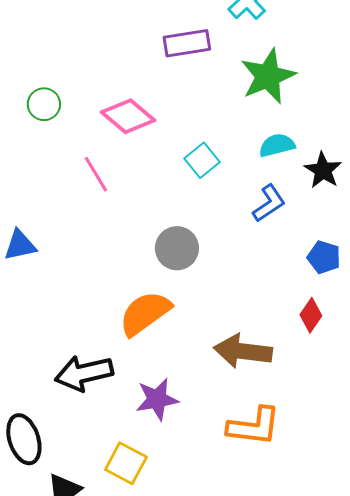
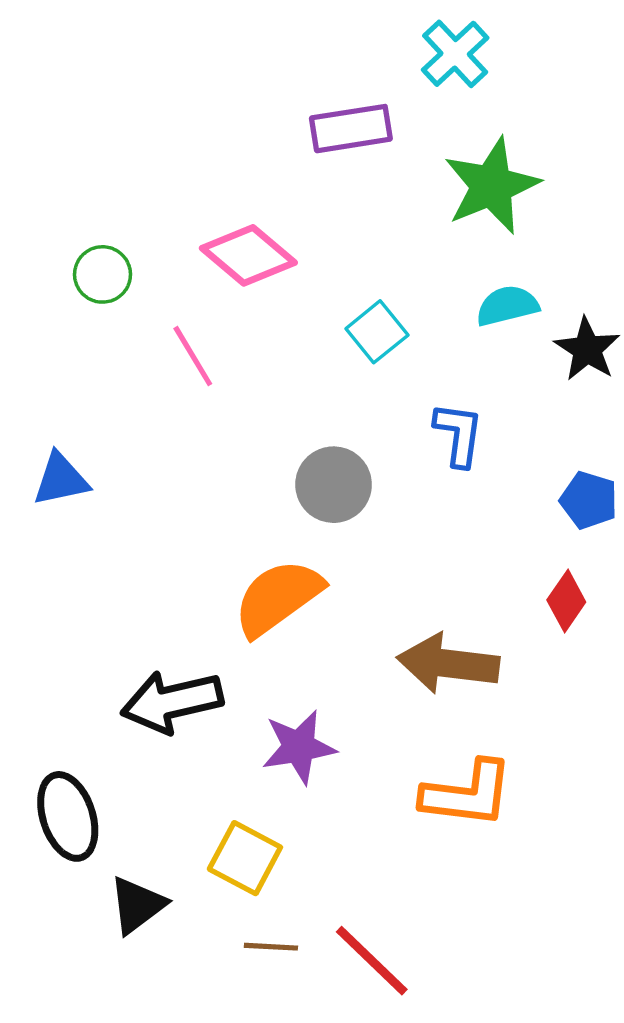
green circle: (44, 104) -> (102, 274), moved
blue L-shape: (269, 203) -> (459, 434), moved, turned -48

